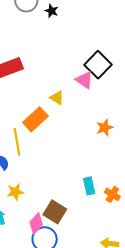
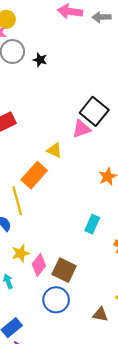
pink triangle: (84, 80) -> (81, 129), turned -48
cyan rectangle: (89, 186) -> (92, 224), moved, turned 42
pink diamond: (36, 223) -> (39, 265), moved

